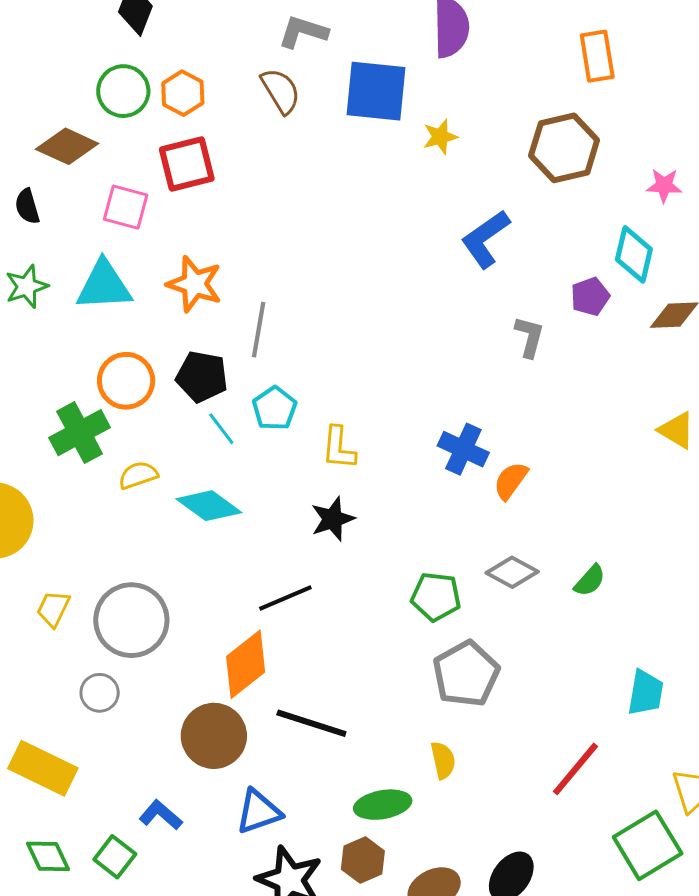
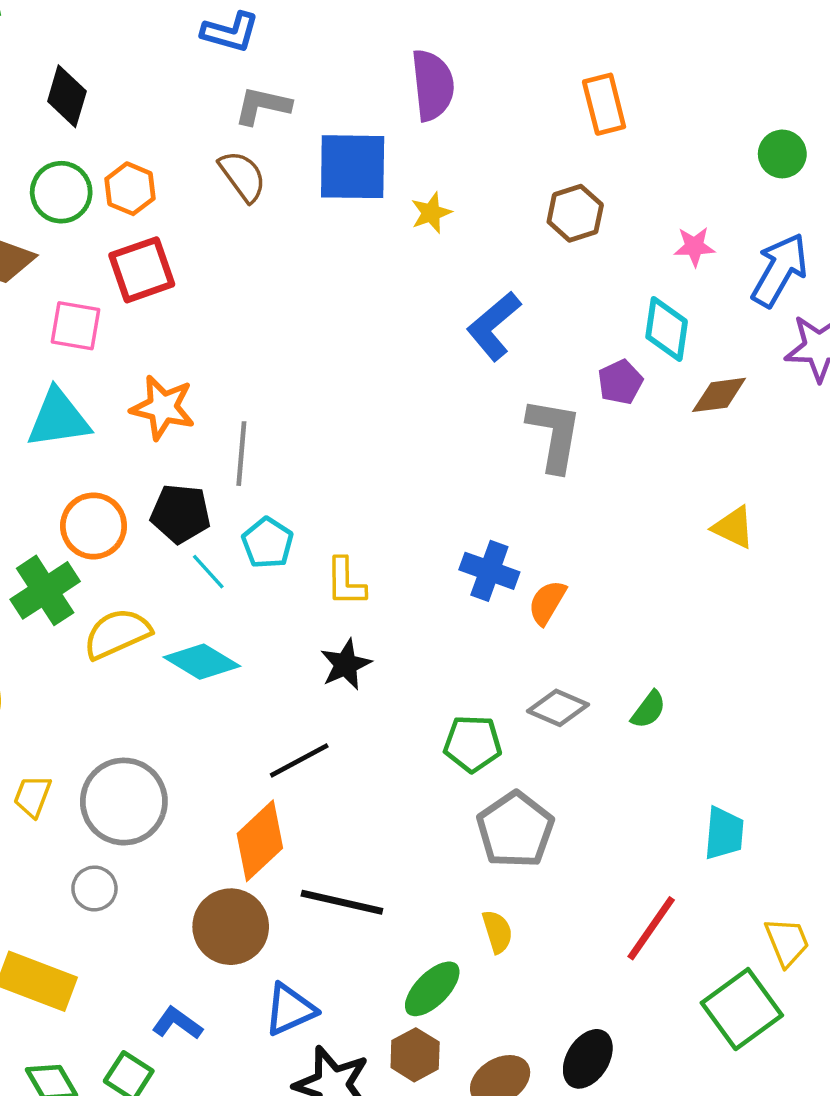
brown hexagon: (564, 148) -> (575, 213), size x0.7
gray L-shape: (529, 337) -> (554, 435), size x1.6
yellow semicircle: (138, 475) -> (117, 634), size x1.5
green ellipse: (383, 805) -> (432, 989), turned -30

